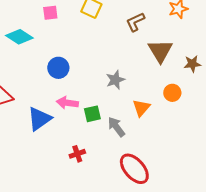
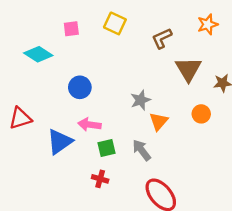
orange triangle: (141, 108) -> (159, 121), moved
green square: (92, 114) -> (106, 148), moved
red cross: (77, 154) -> (100, 179), turned 35

